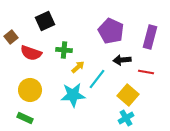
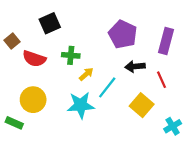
red line: (146, 72) -> (162, 80), turned 56
green rectangle: (25, 118) -> (14, 123), moved
cyan cross: (126, 118) -> (173, 126), moved

